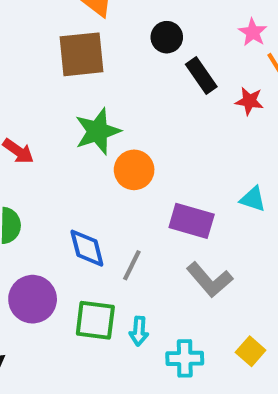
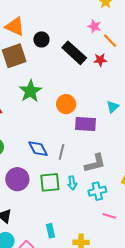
black circle: (167, 37) -> (41, 39), moved
black rectangle: (201, 75) -> (74, 53), size x1.4
orange circle: (134, 170) -> (66, 104), moved
cyan triangle: (253, 199) -> (113, 107), turned -48
gray L-shape: (210, 280) -> (95, 163), moved, turned -50

